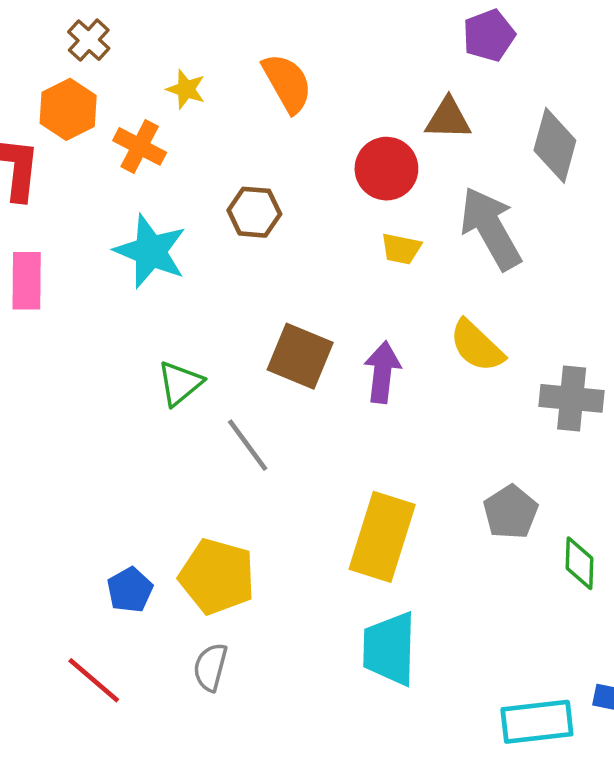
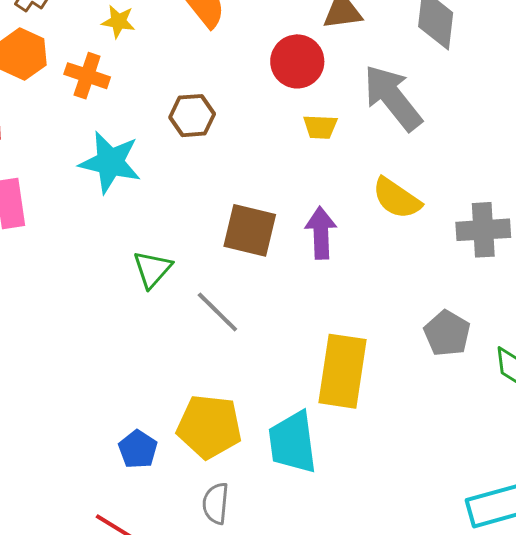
cyan trapezoid: (389, 649) -> (293, 442), moved

